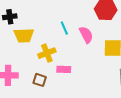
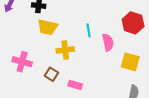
pink rectangle: (64, 69) -> (75, 85), moved

